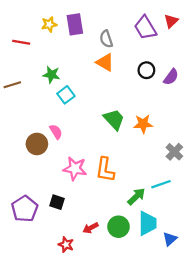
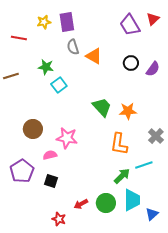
gray semicircle: (106, 39) -> (73, 47), moved
pink semicircle: (56, 132) -> (50, 155), moved, turned -72
pink star: (75, 169) -> (67, 138), moved
orange L-shape: (105, 170) -> (119, 144), moved
purple pentagon: (25, 209) -> (22, 171), moved

